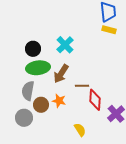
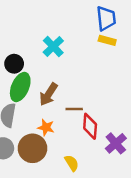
cyan cross: (65, 45) -> (53, 47), moved
green ellipse: (38, 68) -> (20, 87), turned -60
brown circle: (41, 105) -> (32, 148), moved, size x1.5

